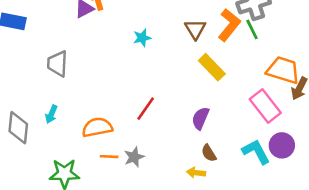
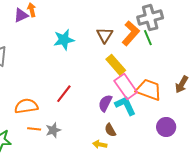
cyan star: (142, 38) -> (64, 40), size x1.5
orange trapezoid: (283, 70) -> (149, 90), moved
pink rectangle: (265, 106) -> (126, 86), moved
cyan L-shape: (256, 152) -> (125, 105), moved

